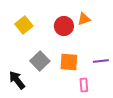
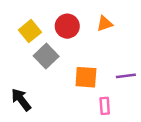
red circle: (64, 26) -> (67, 26), moved
gray square: (40, 61) -> (46, 56), moved

